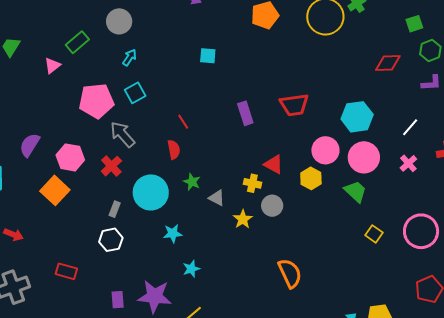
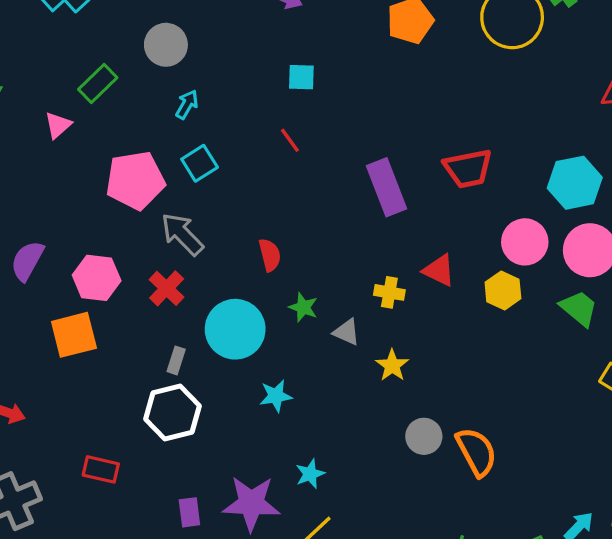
cyan square: (208, 56) -> (301, 77), moved
purple rectangle: (245, 113) -> (387, 187), size x1.4
red line: (183, 122) -> (290, 140), moved
yellow cross: (252, 183) -> (389, 292), moved
orange square: (55, 190) -> (74, 335), turned 36
gray circle: (272, 206) -> (424, 436), moved
white hexagon: (111, 240) -> (173, 412), size x1.4
cyan star: (191, 269) -> (310, 474), moved

